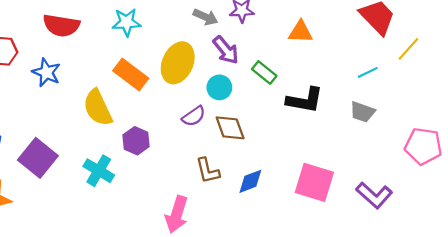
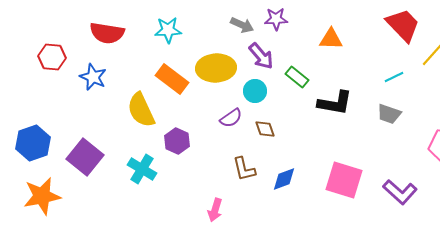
yellow ellipse: (178, 63) -> (216, 68), turned 63
brown diamond: (230, 128) -> (265, 129), size x0.7
pink arrow: (177, 214) -> (215, 210), size x0.7

